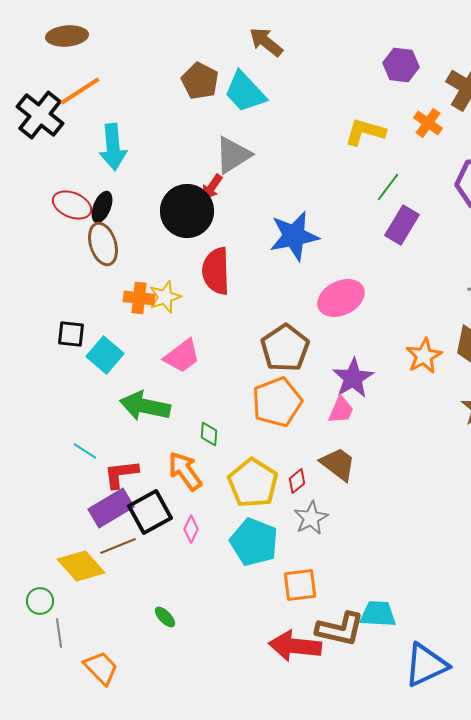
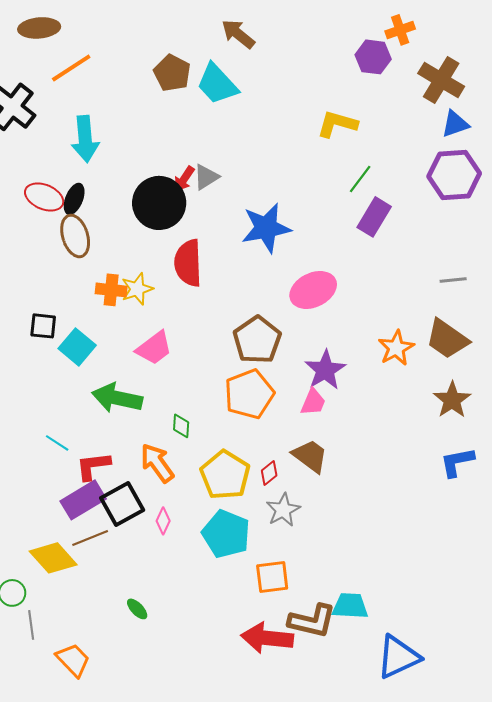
orange line: (80, 91) -> (71, 68), moved
orange cross: (428, 123) -> (400, 30), moved, turned 36
gray triangle: (233, 155) -> (206, 177), moved, size x0.7

